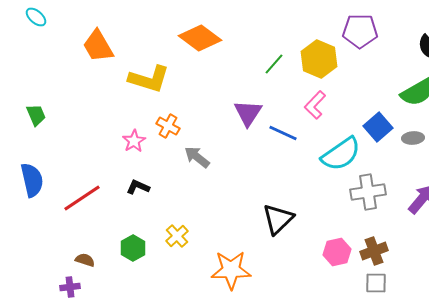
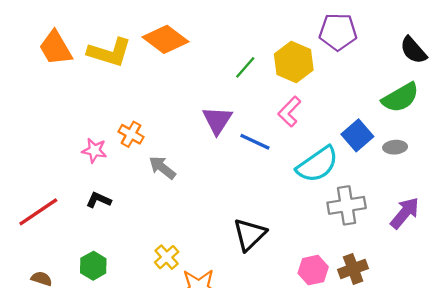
yellow L-shape: (149, 79) -> (109, 52), moved
pink star: (134, 141) -> (94, 150), turned -30
yellow cross: (177, 236) -> (167, 257), moved

